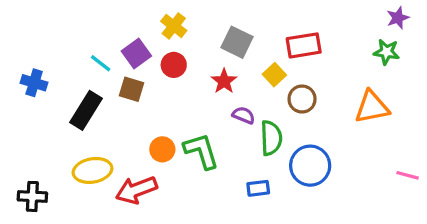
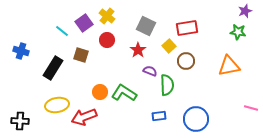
purple square: (136, 54) -> (84, 23), moved
cyan line: (101, 63) -> (62, 31), moved
green L-shape: (201, 151) -> (124, 93), turned -40
blue circle: (310, 166) -> (196, 119), moved

